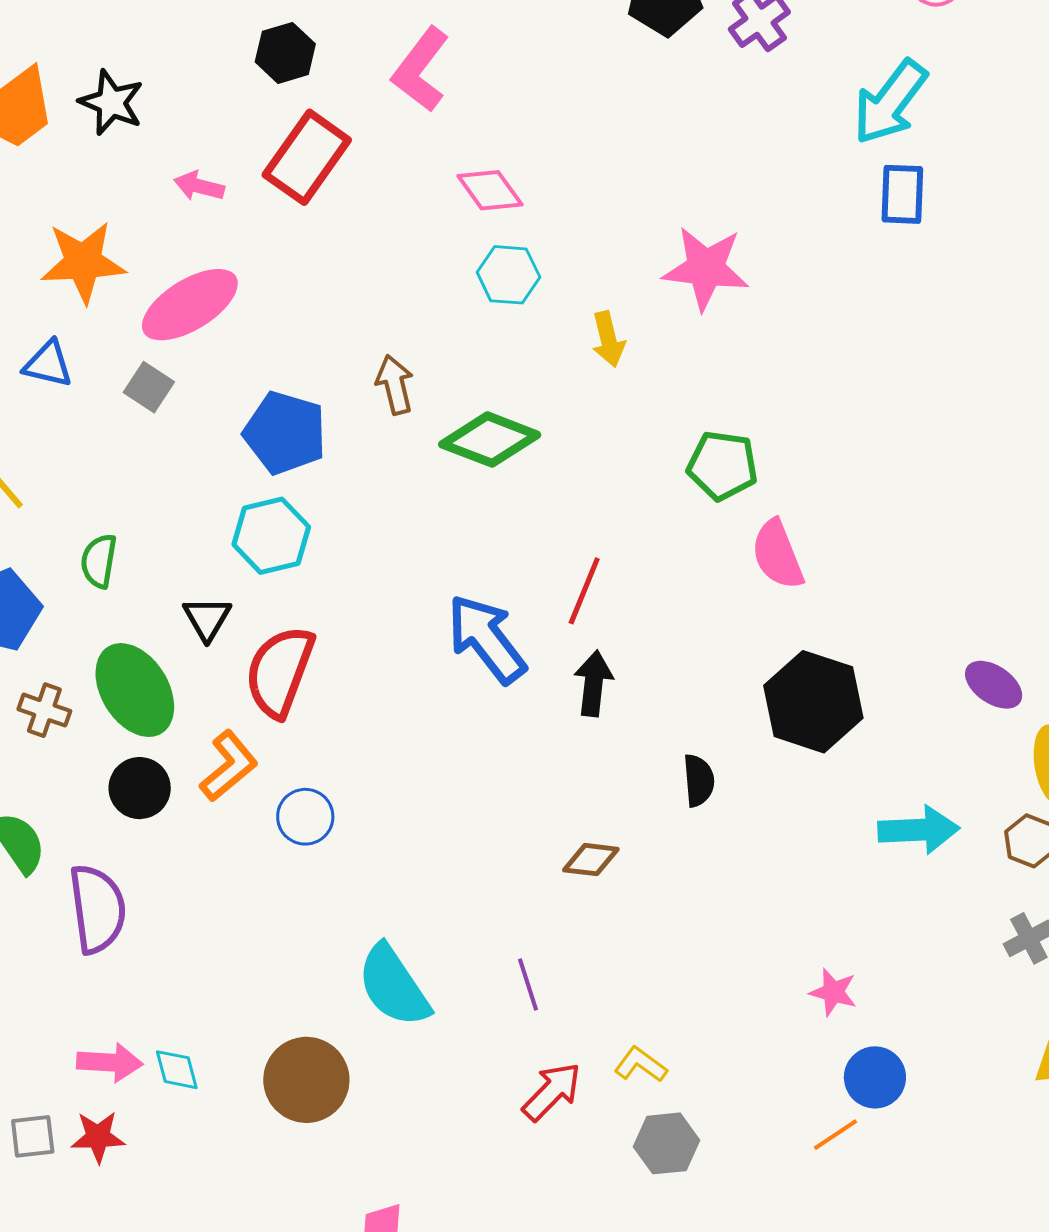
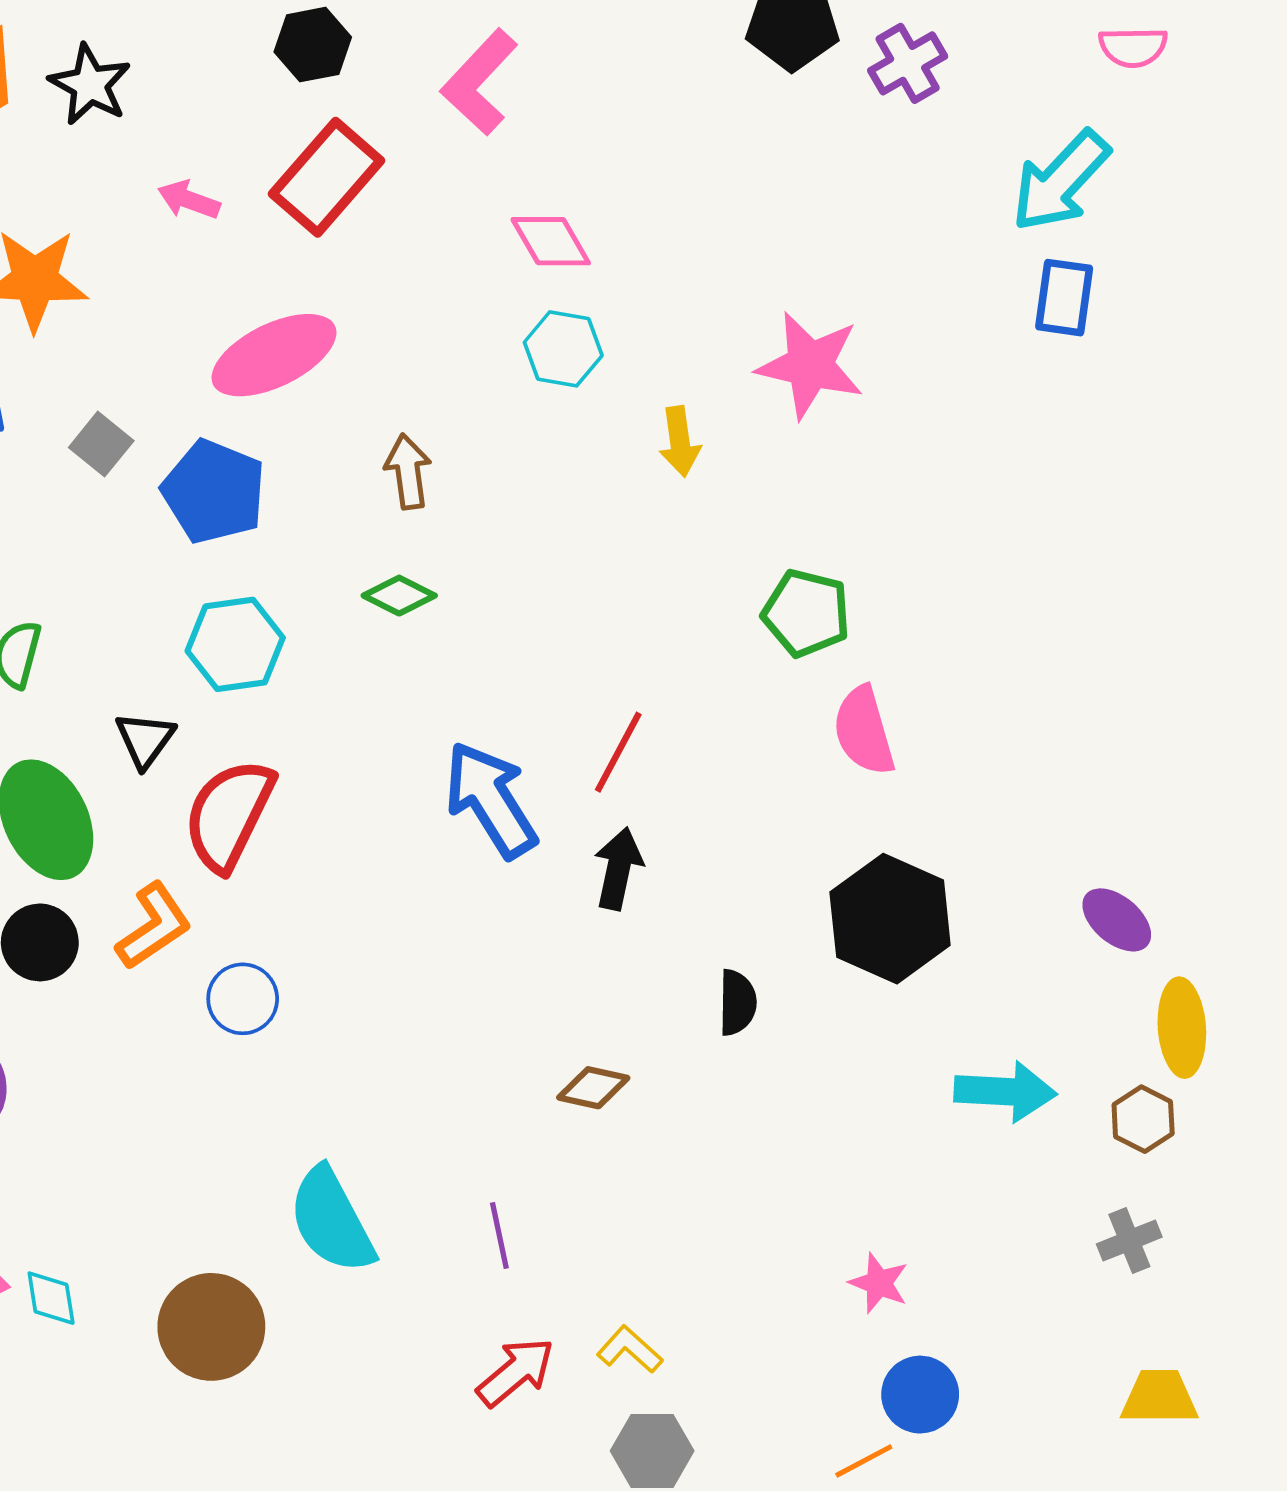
pink ellipse: (190, 305) -> (274, 355), moved
blue pentagon: (285, 433) -> (214, 492), moved
green diamond: (490, 440) -> (399, 596), moved, size x0.6

